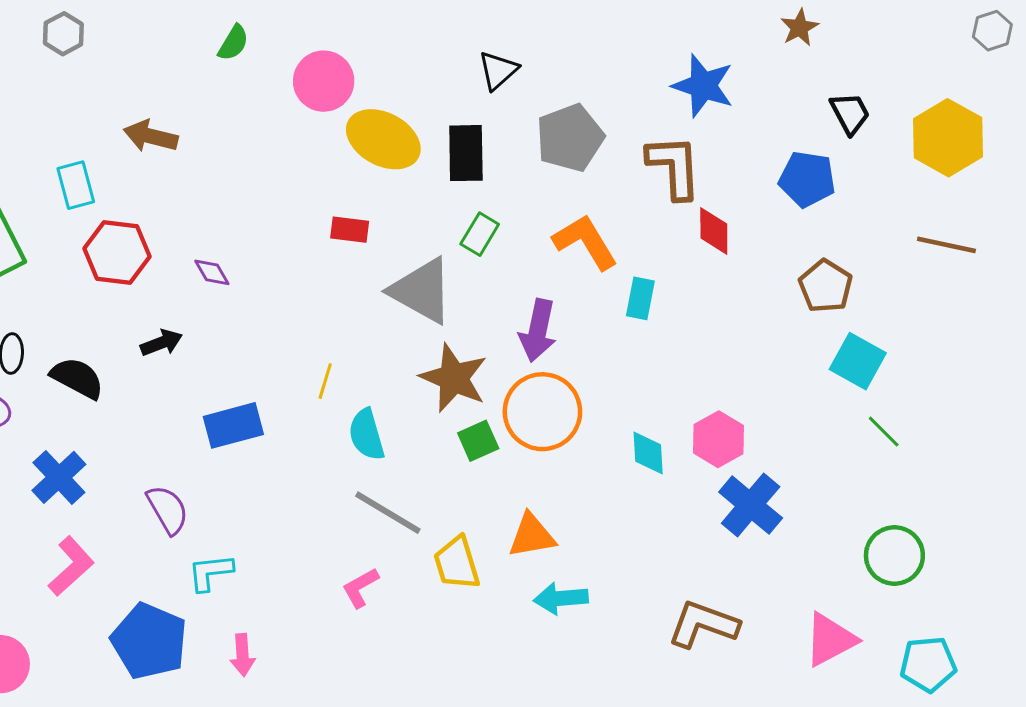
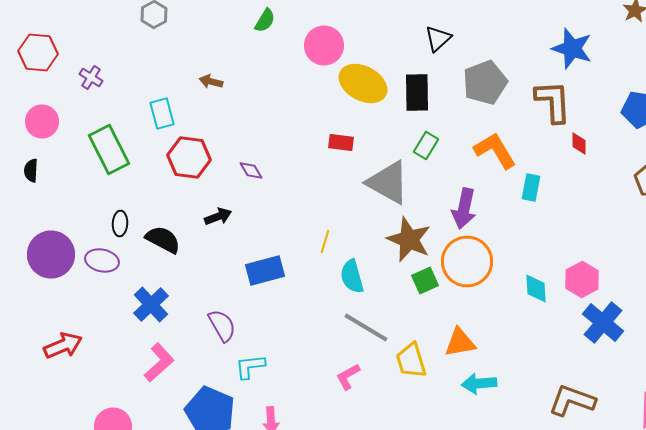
brown arrow: (151, 136) -> (211, 82), size x0.7
red diamond: (714, 231) -> (579, 144), size x0.7

